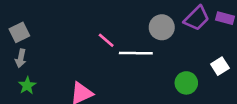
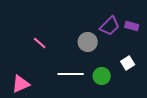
gray circle: (162, 27) -> (88, 42), moved
white line: (136, 53) -> (71, 74), moved

